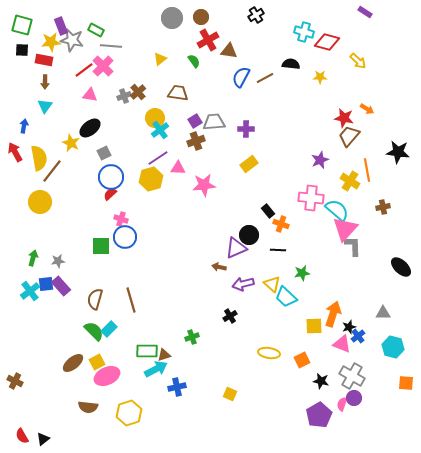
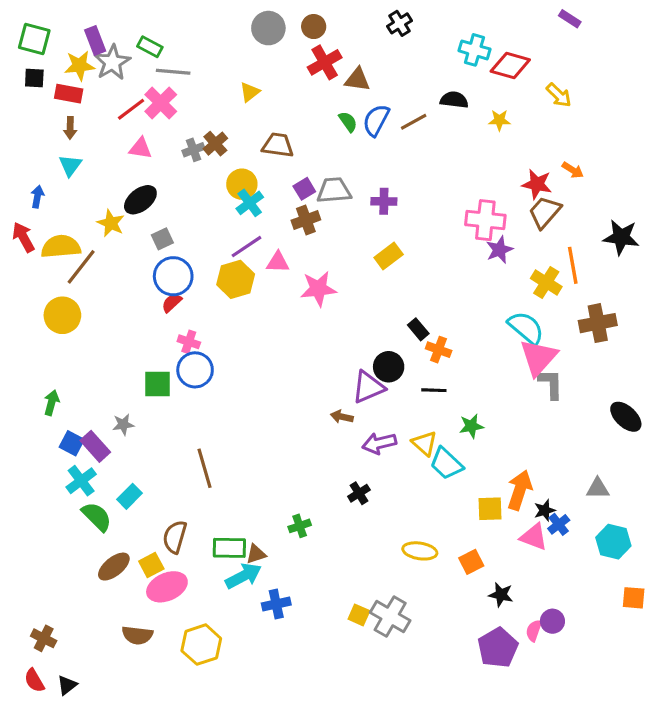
gray star: (72, 40) -> (112, 62), turned 30
green semicircle: (194, 61) -> (348, 122), moved
yellow semicircle: (39, 158) -> (61, 247), turned -85
pink cross: (311, 198) -> (485, 220), moved
brown cross: (383, 207) -> (598, 323), size x1.6
gray star: (58, 261) -> (123, 425), moved
blue square: (46, 284) -> (72, 443), turned 35
cyan cross: (30, 291) -> (81, 481), moved
brown semicircle: (95, 299) -> (175, 537), moved
cyan rectangle: (109, 329) -> (129, 496), moved
green semicircle: (94, 331) -> (97, 517), moved
gray cross: (352, 376) -> (390, 616), moved
brown cross: (15, 381) -> (44, 638), moved

